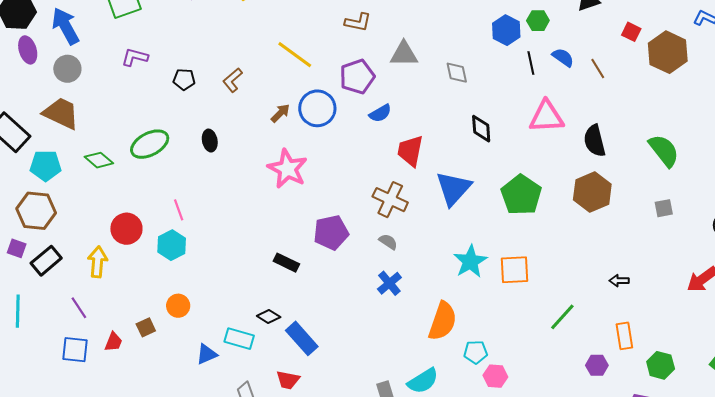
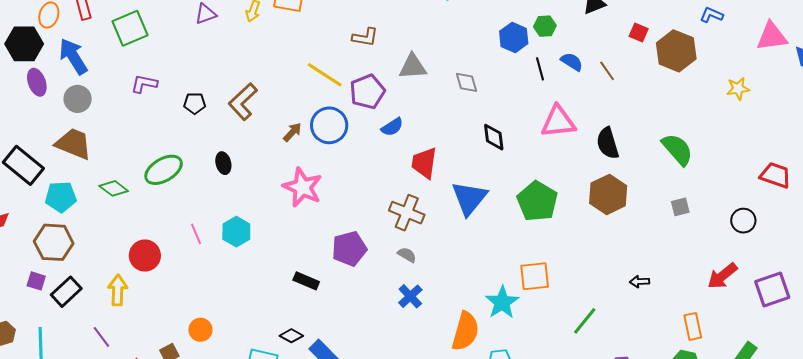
yellow line: (295, 55) -> (325, 75), moved
brown L-shape: (232, 80) -> (243, 102), size x1.5
cyan hexagon: (172, 245) -> (236, 232), moved
cyan star: (470, 261) -> (502, 302), moved
orange rectangle: (624, 336) -> (693, 326), moved

